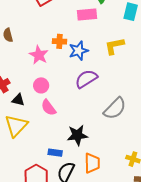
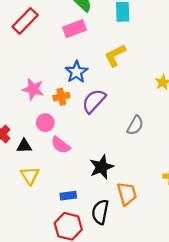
orange cross: (60, 41) -> (61, 97), moved
gray semicircle: (115, 109) -> (135, 125), size x0.7
yellow triangle: (16, 126) -> (30, 176), size x0.7
blue rectangle: (55, 153) -> (68, 196), moved

